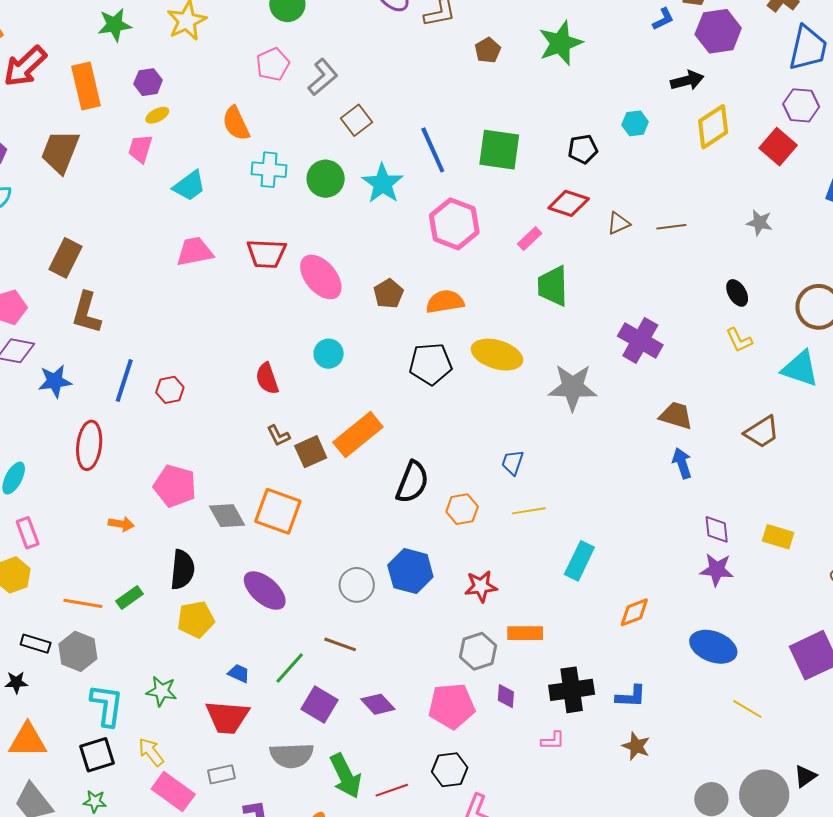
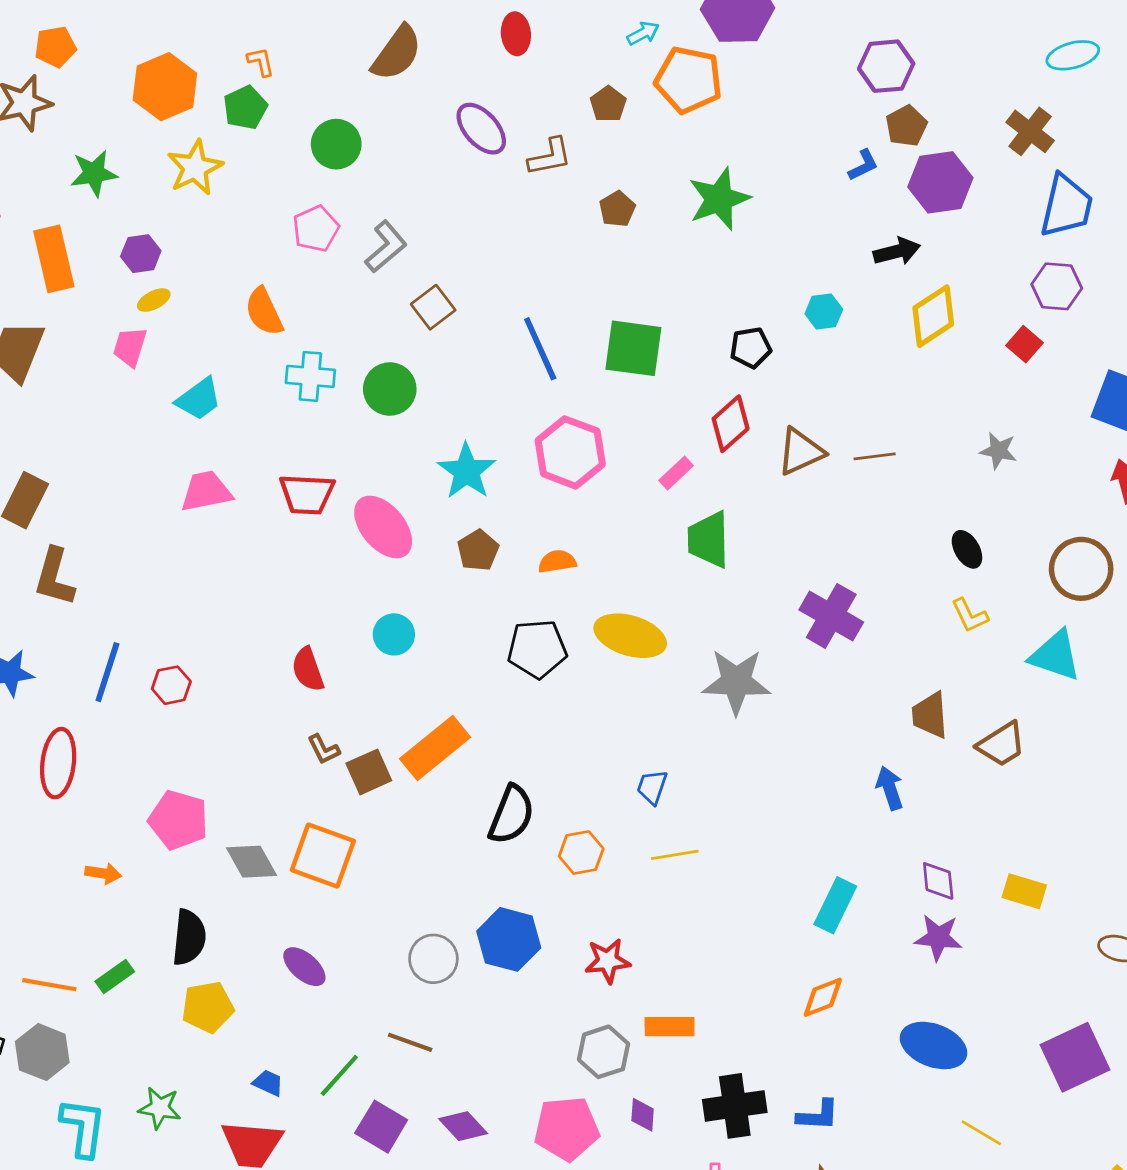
red square: (778, 147) -> (1024, 344), size x0.7
cyan star: (383, 184) -> (467, 471), moved
red diamond: (569, 203) -> (731, 424), turned -60
brown triangle: (618, 223) -> (801, 452), size x1.5
orange semicircle: (445, 302) -> (557, 562), size x0.7
brown trapezoid: (676, 416) -> (930, 715), moved, turned -111
cyan rectangle: (579, 561) -> (835, 905), moved
purple ellipse: (265, 591) -> (304, 967), size x0.7

